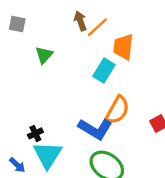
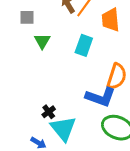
gray square: (17, 24) -> (27, 17), moved
cyan rectangle: (104, 70) -> (84, 45), moved

